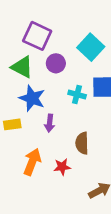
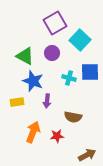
purple square: (37, 36) -> (55, 23), moved, turned 35
brown semicircle: (82, 143) -> (73, 117), turned -78

